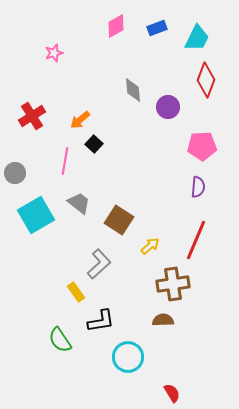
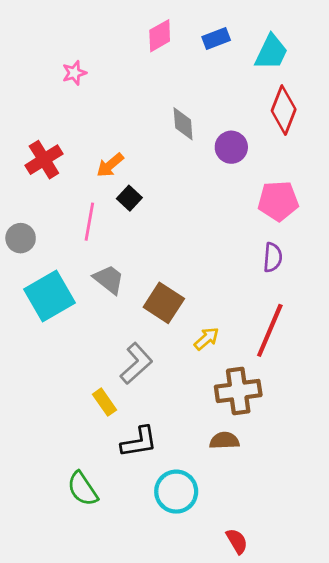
green semicircle: (60, 340) -> (83, 489), moved

